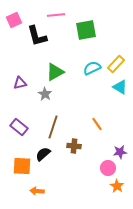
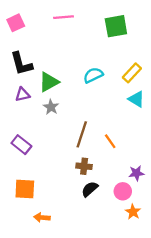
green square: (86, 30) -> (116, 26), moved
black L-shape: (37, 36) -> (21, 64), moved
cyan semicircle: (92, 68) -> (93, 75), moved
green triangle: (55, 72) -> (49, 82), moved
brown line: (53, 127) -> (82, 134), moved
black semicircle: (43, 154) -> (90, 189), moved

